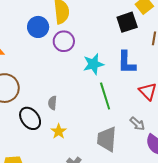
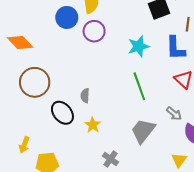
blue L-shape: (127, 62) -> (176, 48), moved
cyan star: (93, 64) -> (139, 46), moved
gray trapezoid: (107, 139) -> (143, 131), turned 36

